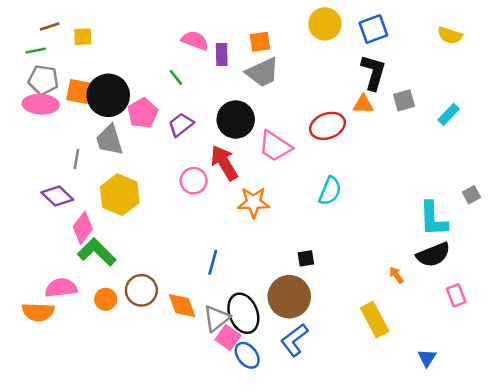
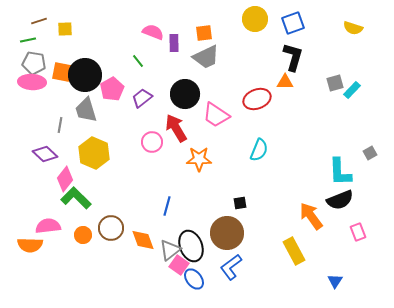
gray square: (404, 100) -> (335, 83), moved
orange arrow: (396, 275) -> (311, 216), size x2.0

